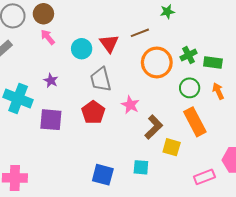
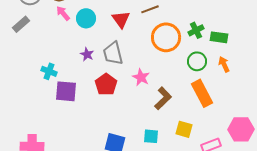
cyan circle: (82, 49) -> (86, 18), moved
purple star: (51, 80) -> (87, 54), moved
cyan cross: (18, 98) -> (49, 71), moved, size x0.6
yellow square: (172, 147) -> (184, 129), moved

